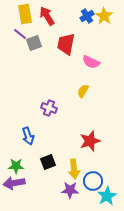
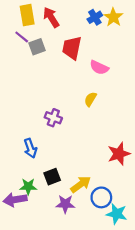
red star: (90, 141) -> (119, 154), moved
green star: (16, 166) -> (28, 187), moved
yellow arrow: (74, 169) -> (81, 184), turned -120
purple star: (70, 190) -> (65, 204), moved
cyan star: (107, 196) -> (117, 214), turned -30

